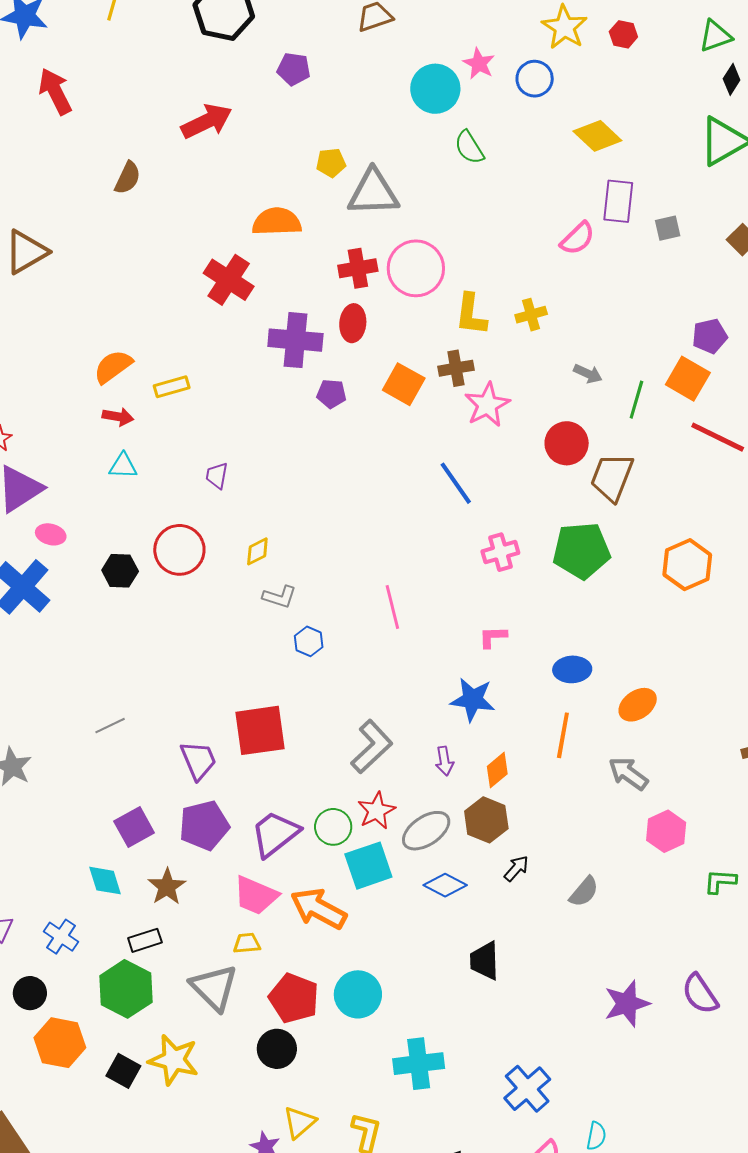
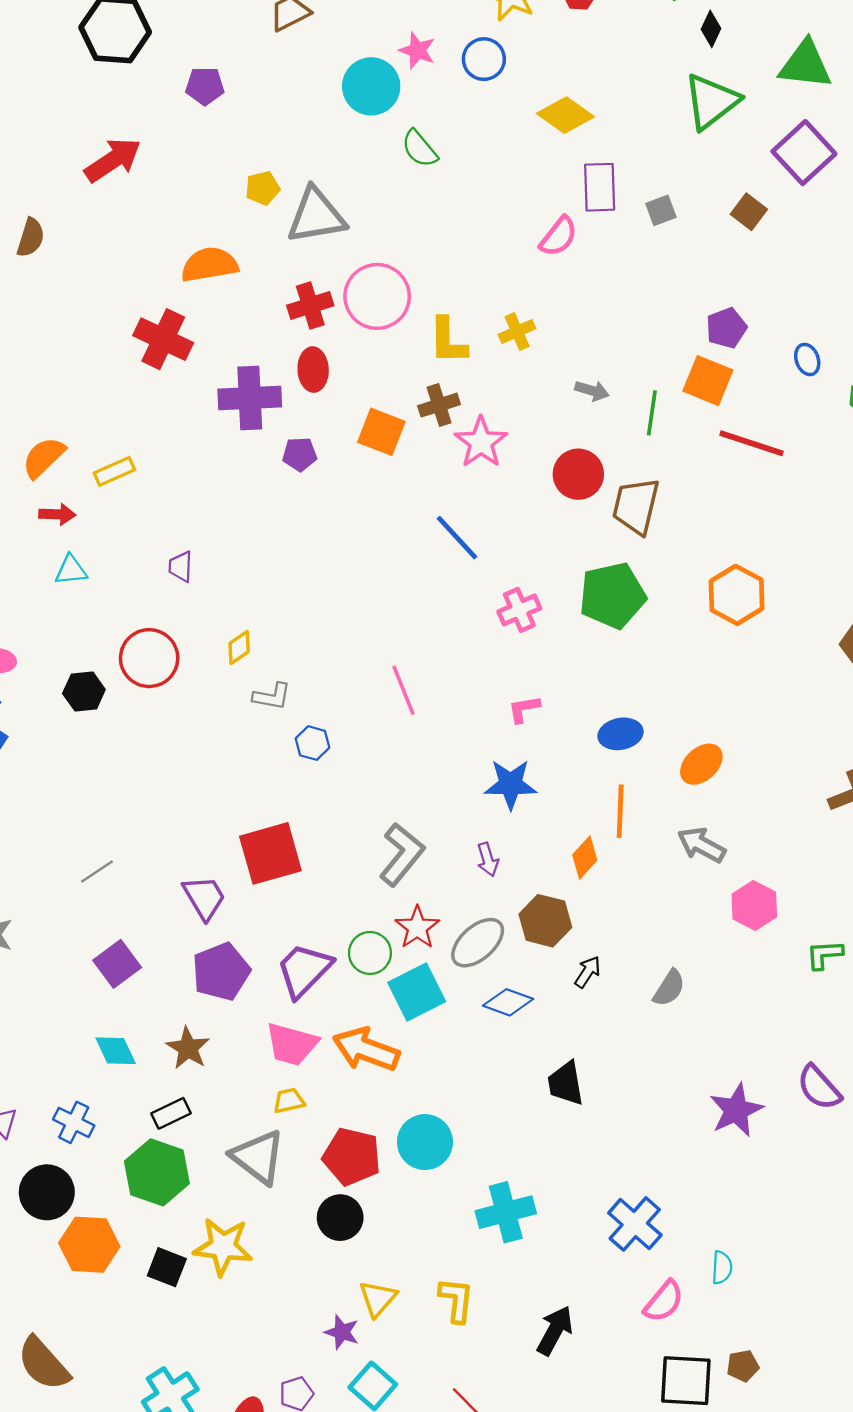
orange diamond: (497, 770) -> (585, 857), moved
purple square: (134, 827) -> (117, 964), moved
black circle: (30, 993) -> (47, 1192), size x1.4

